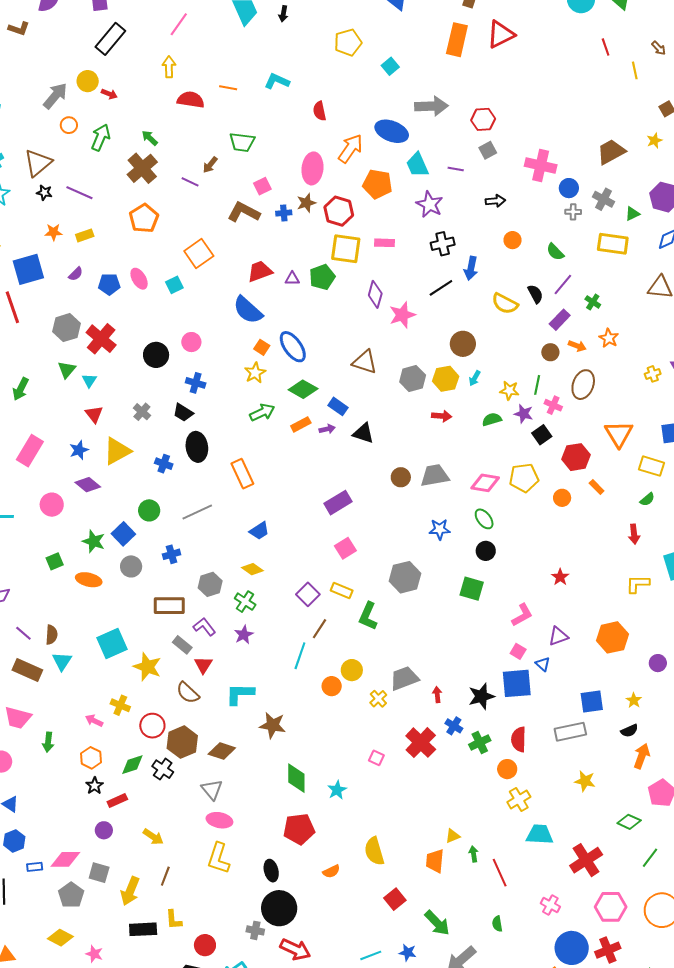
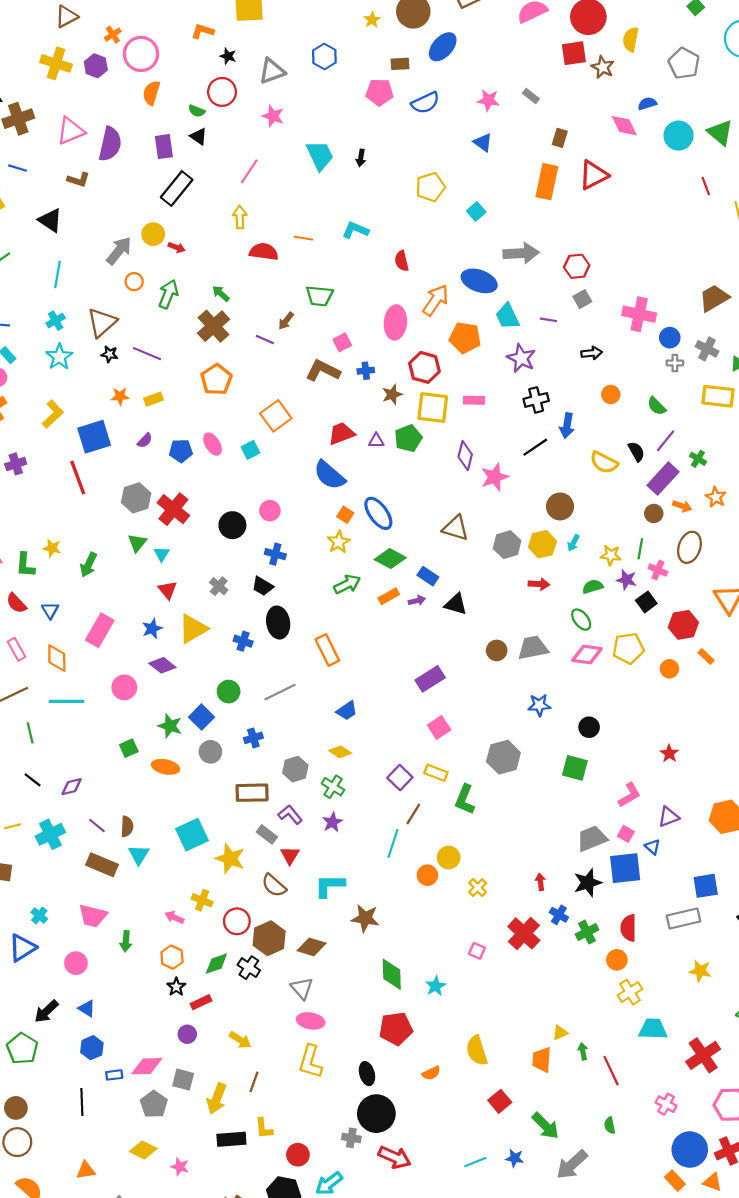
brown star: (306, 203) -> (392, 394), moved
purple rectangle: (560, 320) -> (663, 479), size x1.4
green ellipse: (484, 519) -> (581, 620), moved
gray trapezoid: (404, 678) -> (592, 838), moved

